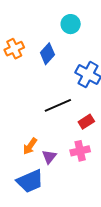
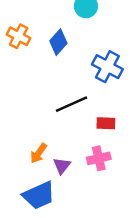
orange cross: (14, 49) -> (19, 36), turned -36
red rectangle: (86, 122) -> (106, 123), turned 35

